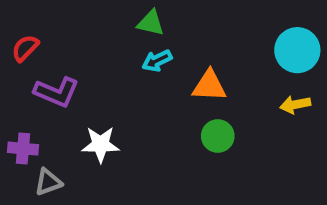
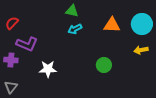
orange triangle: (209, 86) -> (112, 25), moved
purple cross: (23, 149) -> (11, 60), moved
gray triangle: (48, 182) -> (11, 87), moved, turned -32

